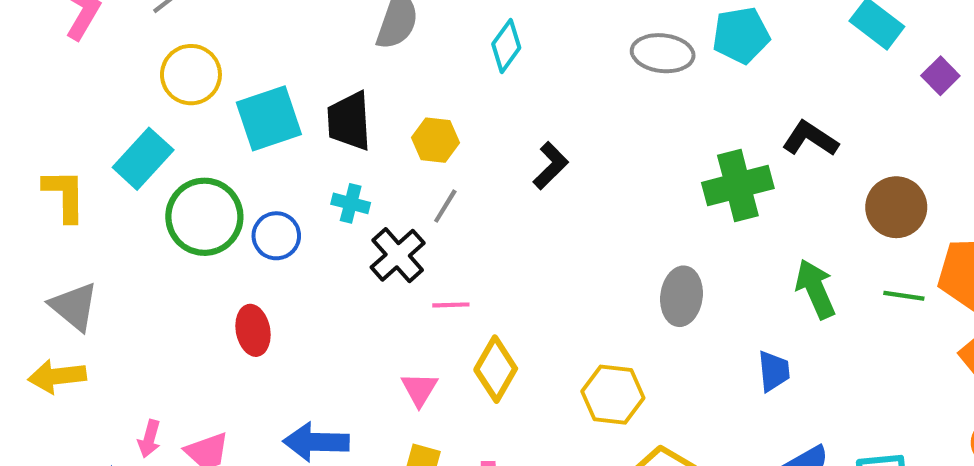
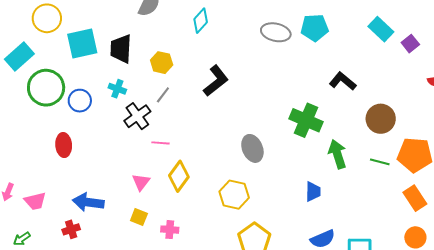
purple square: (940, 76) -> (410, 44), moved
black L-shape: (551, 166) -> (216, 81), size x1.4
green cross: (738, 185) -> (306, 120), moved, turned 32
gray ellipse: (681, 296) -> (252, 148), moved, turned -36

